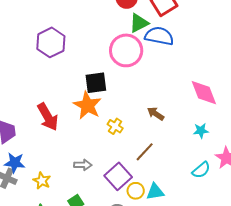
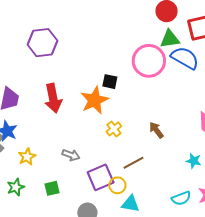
purple hexagon: (51, 42) -> (42, 43), moved
black square: (96, 83) -> (110, 82), size x0.7
yellow circle: (136, 191) -> (117, 185), moved

